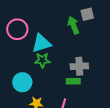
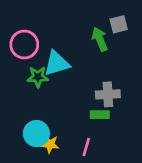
green star: (42, 60) -> (38, 77), moved
cyan circle: (22, 82) -> (36, 133), moved

